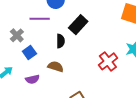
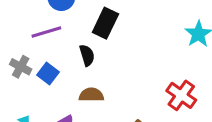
blue square: (29, 52) -> (48, 73), moved
red cross: (108, 61) -> (181, 95), moved

